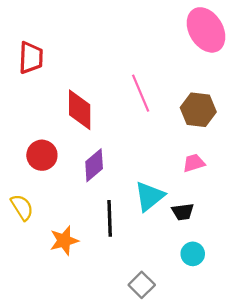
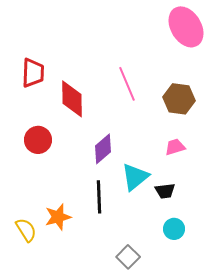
red trapezoid: (31, 58) -> (33, 73), moved
purple diamond: (94, 165) -> (103, 149), moved
yellow semicircle: (22, 207) -> (26, 230), moved

